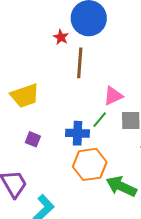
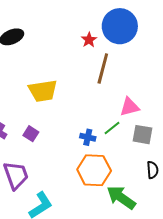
blue cross: (78, 133) -> (88, 137), size x0.7
purple square: (33, 139) -> (31, 134), moved

